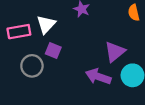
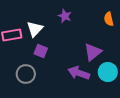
gray circle: (32, 66) -> (26, 74), moved

